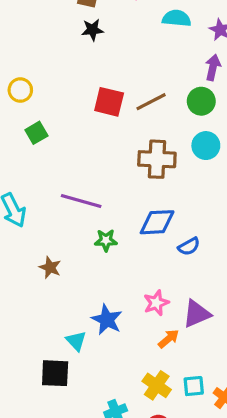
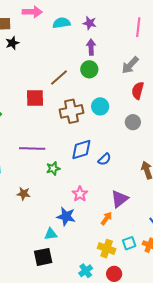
red square: (109, 102) -> (35, 98), moved
cyan circle: (206, 146) -> (100, 106), moved
pink star: (156, 303) -> (80, 194), moved
cyan triangle: (76, 341) -> (51, 234), turned -40

